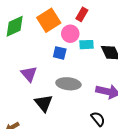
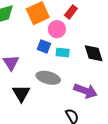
cyan rectangle: (86, 45) -> (63, 53), moved

